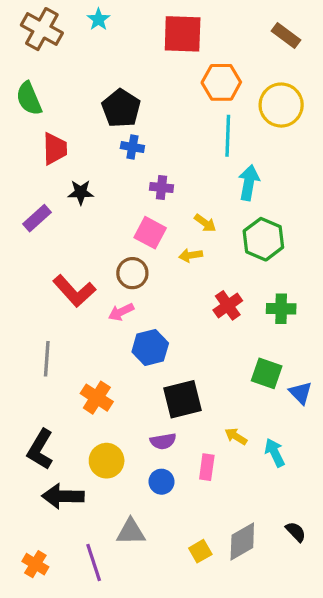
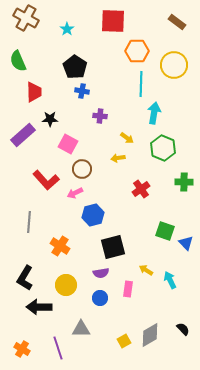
cyan star: (98, 19) -> (67, 29), moved
purple rectangle: (37, 218) -> (23, 135), size x1.4
pink square: (150, 233) -> (68, 144), moved
green cross: (281, 309) -> (184, 182), moved

